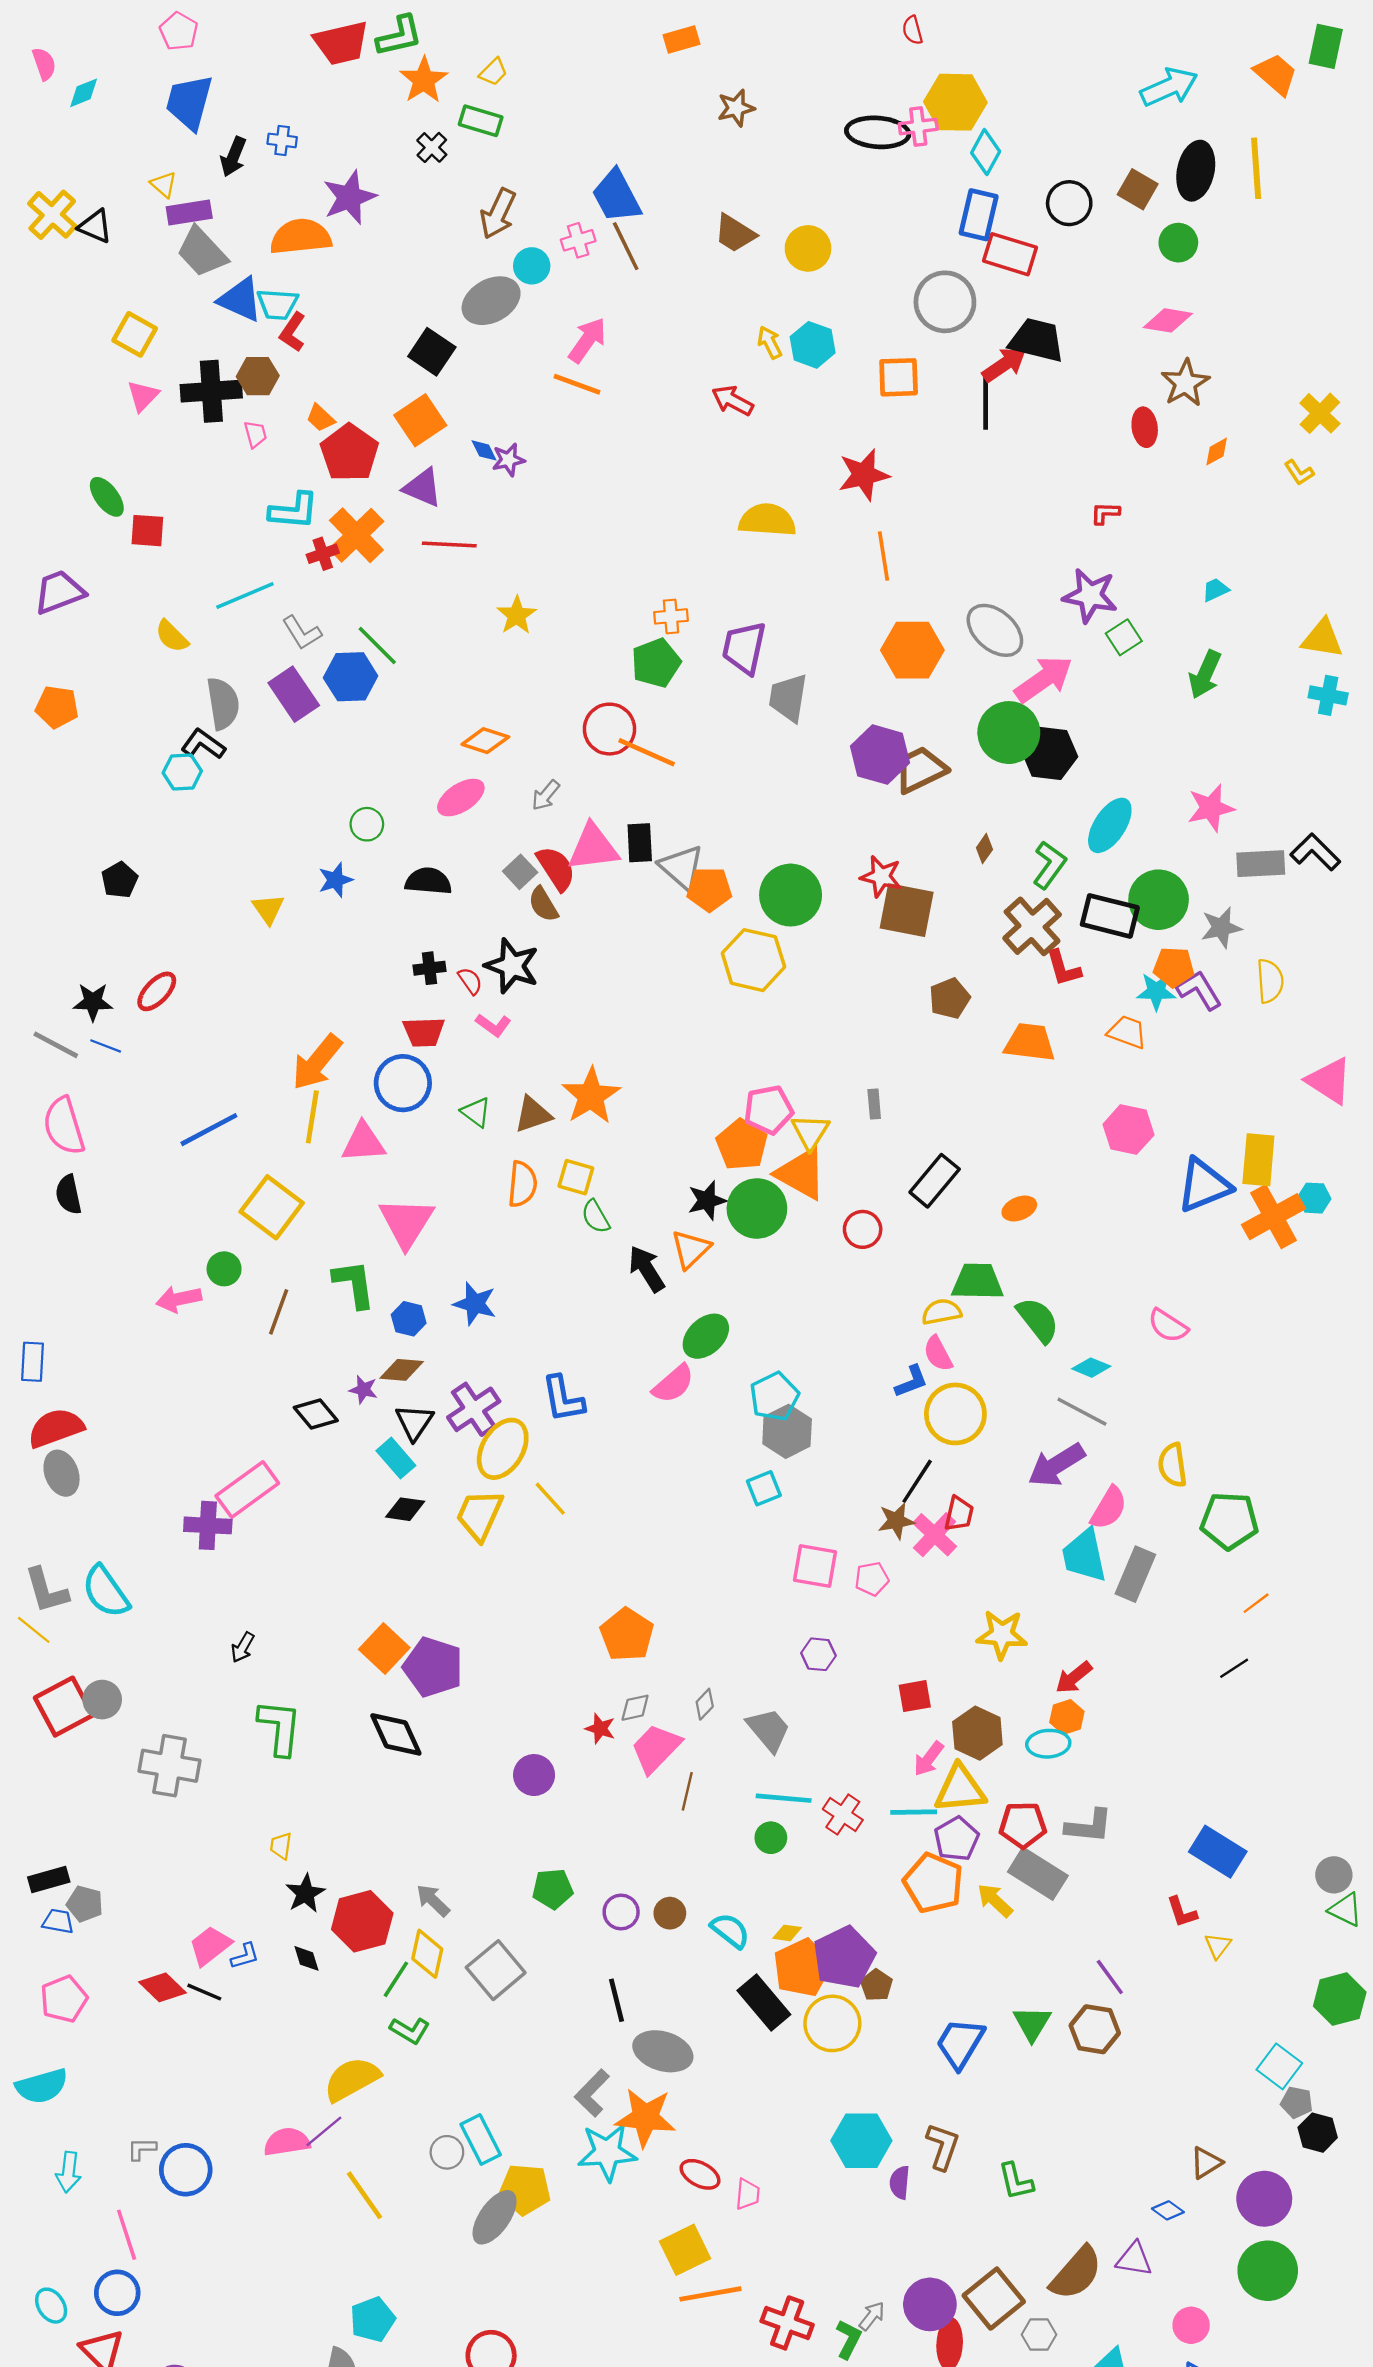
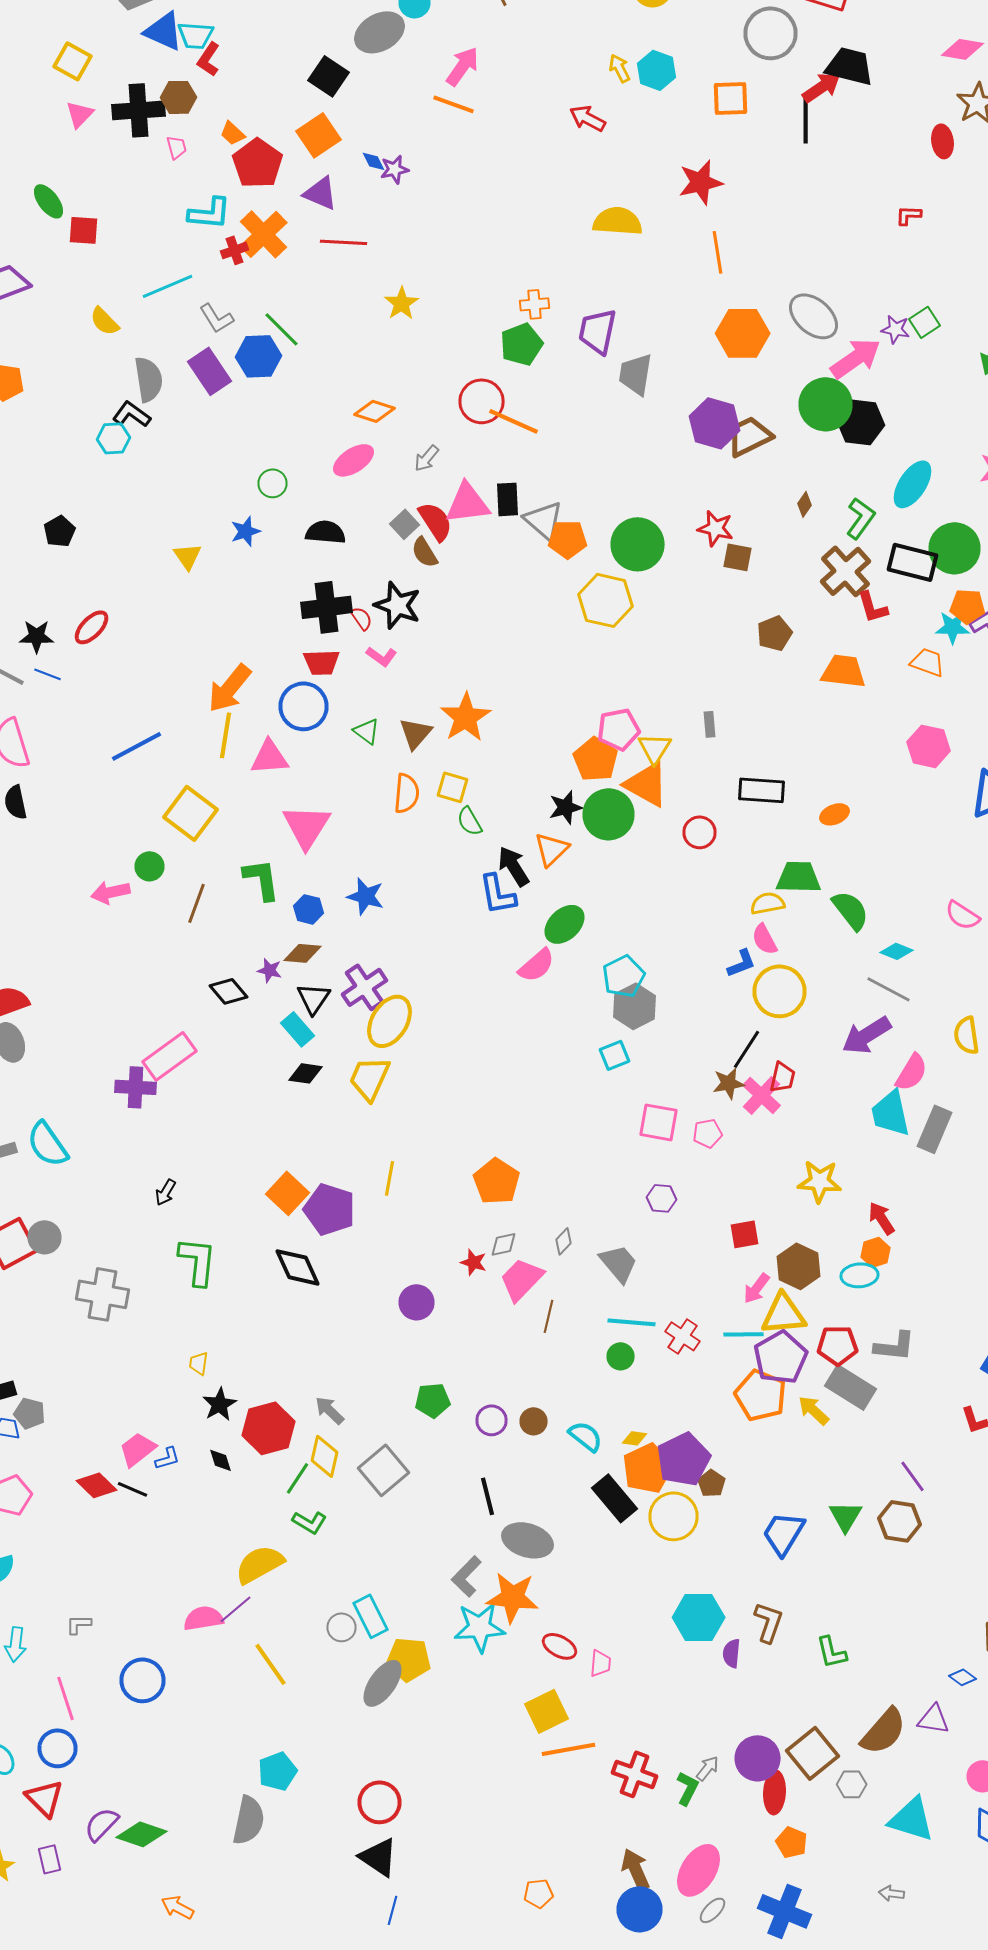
purple star: (1090, 596) -> (896, 329), moved, size x0.6
brown square: (907, 910) -> (738, 557), size x0.6
black cross: (430, 968) -> (326, 607), size x1.8
brown triangle: (533, 1114) -> (416, 733), turned -30
black rectangle: (935, 1181) -> (762, 790), turned 54
blue L-shape: (563, 1399) -> (498, 894), moved
yellow line: (550, 1499) -> (390, 1178), moved, turned 52
red arrow: (1074, 1677) -> (882, 1218), turned 96
purple pentagon: (957, 1839) -> (780, 1357), size x1.4
blue circle: (186, 2170) -> (142, 1680), moved

